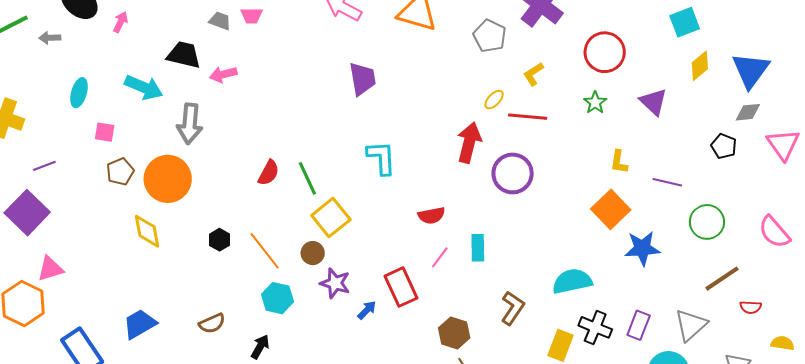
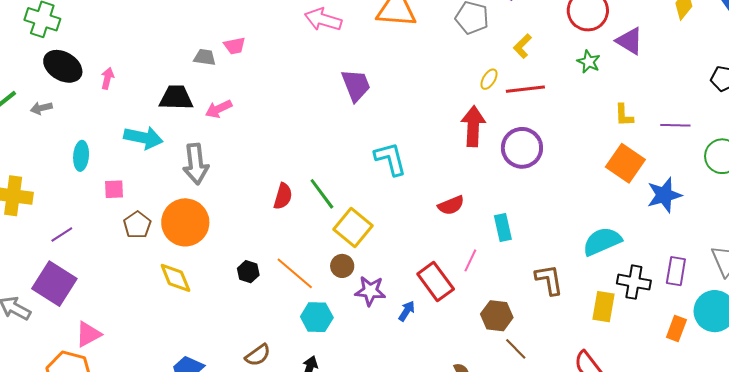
purple triangle: (653, 102) -> (630, 41), moved
pink line: (440, 257) -> (470, 260), moved
brown L-shape: (513, 308) -> (549, 280), turned -32

